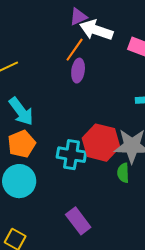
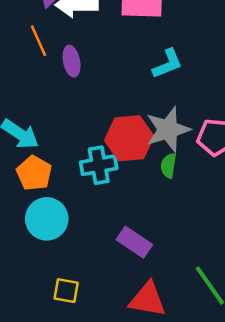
orange line: (75, 50) -> (39, 41), moved, turned -40
green semicircle: (123, 173) -> (169, 166), turned 30

